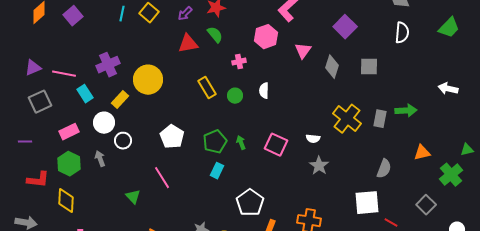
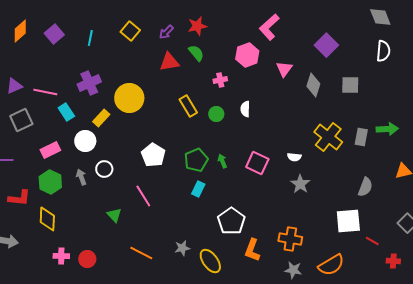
cyan line: (122, 14) -> (90, 38), moved
white circle: (123, 141) -> (104, 169), moved

